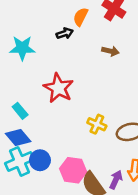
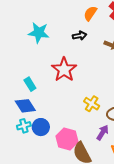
black arrow: (65, 33) -> (80, 36), moved
cyan cross: (20, 161) -> (24, 126), size x0.6
purple arrow: (116, 180) -> (103, 133), moved

